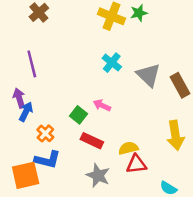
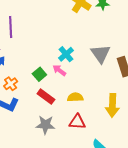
cyan cross: (112, 63) -> (66, 54), moved
yellow semicircle: (128, 148) -> (75, 97), moved
gray star: (98, 175) -> (45, 125), turned -30

